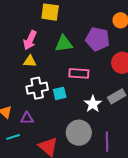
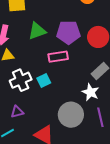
purple pentagon: (98, 39) -> (68, 32), moved
white star: (93, 104) -> (90, 92), moved

